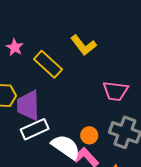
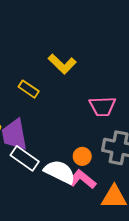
yellow rectangle: (48, 64) -> (29, 89), size x0.7
white rectangle: (35, 129) -> (25, 158), turned 68

